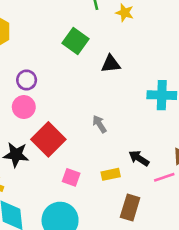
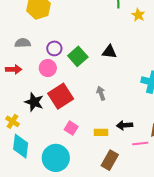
green square: (75, 41) -> (78, 56), moved
black triangle: (111, 64) -> (109, 52), moved
black arrow: (139, 158) -> (125, 125), turned -49

